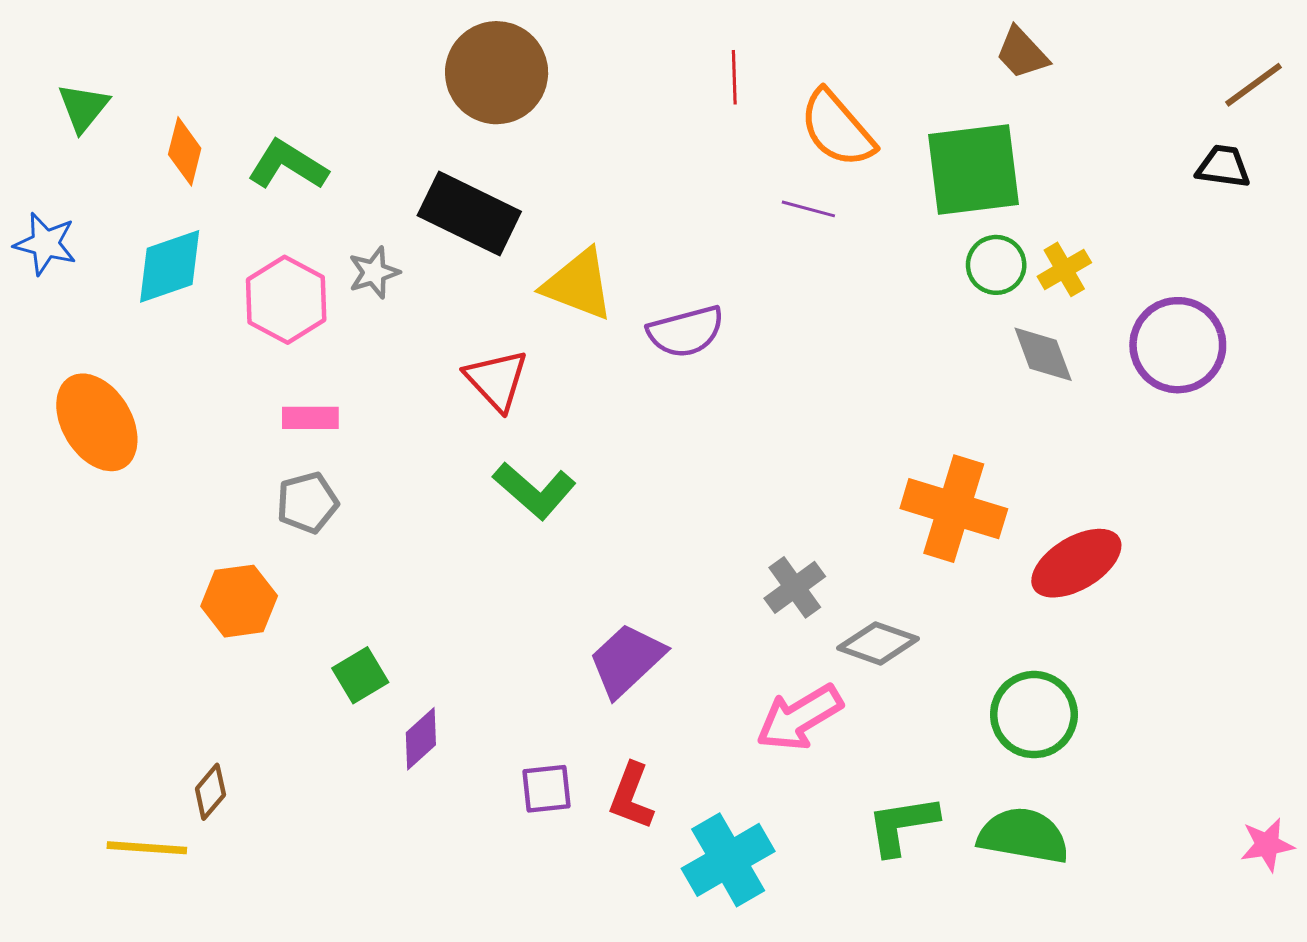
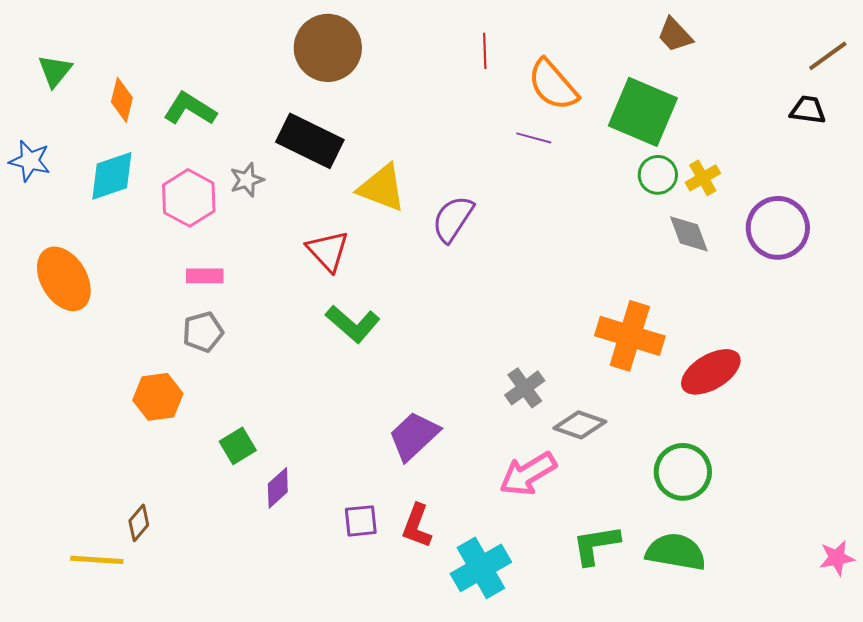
green square: (973, 170) -> (643, 112), turned 30
purple semicircle: (686, 332) -> (453, 219), turned 138

